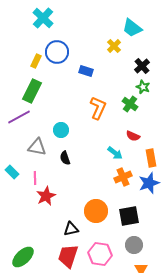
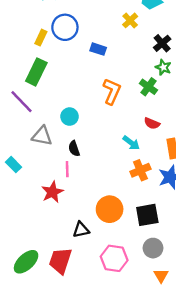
purple line: (19, 117) -> (21, 102), turned 75
pink line: (35, 178) -> (67, 169), moved
red trapezoid: (68, 256) -> (60, 261), moved

